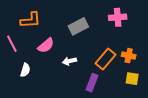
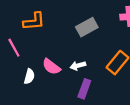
pink semicircle: (46, 46) -> (51, 67), moved, turned 78
purple rectangle: (92, 83) -> (84, 89), moved

